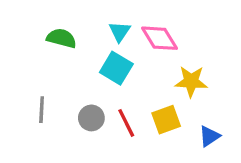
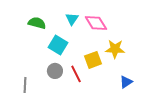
cyan square: (116, 68) -> (58, 45), moved
gray line: (42, 110) -> (25, 85), moved
yellow square: (166, 120) -> (93, 60), moved

